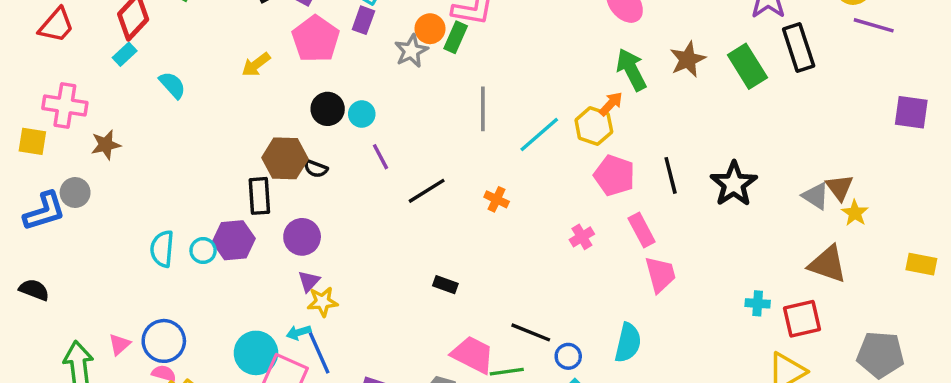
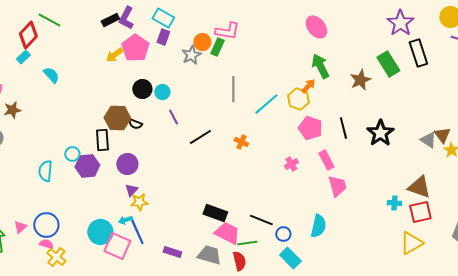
brown star: (688, 59) -> (360, 80), moved
yellow arrow: (256, 65) -> (114, 55), moved
cyan circle: (203, 251) -> (72, 154), moved
brown triangle: (828, 264) -> (419, 187), moved
black rectangle: (445, 285) -> (215, 213), moved, size x1.6

